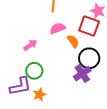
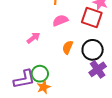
orange semicircle: (73, 41) -> (68, 47), moved, turned -120
green circle: (34, 71) -> (40, 74), moved
purple cross: (82, 74) -> (98, 69), moved

